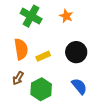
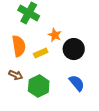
orange star: (66, 16) -> (55, 35), moved
brown arrow: (18, 78) -> (16, 75), turned -96

